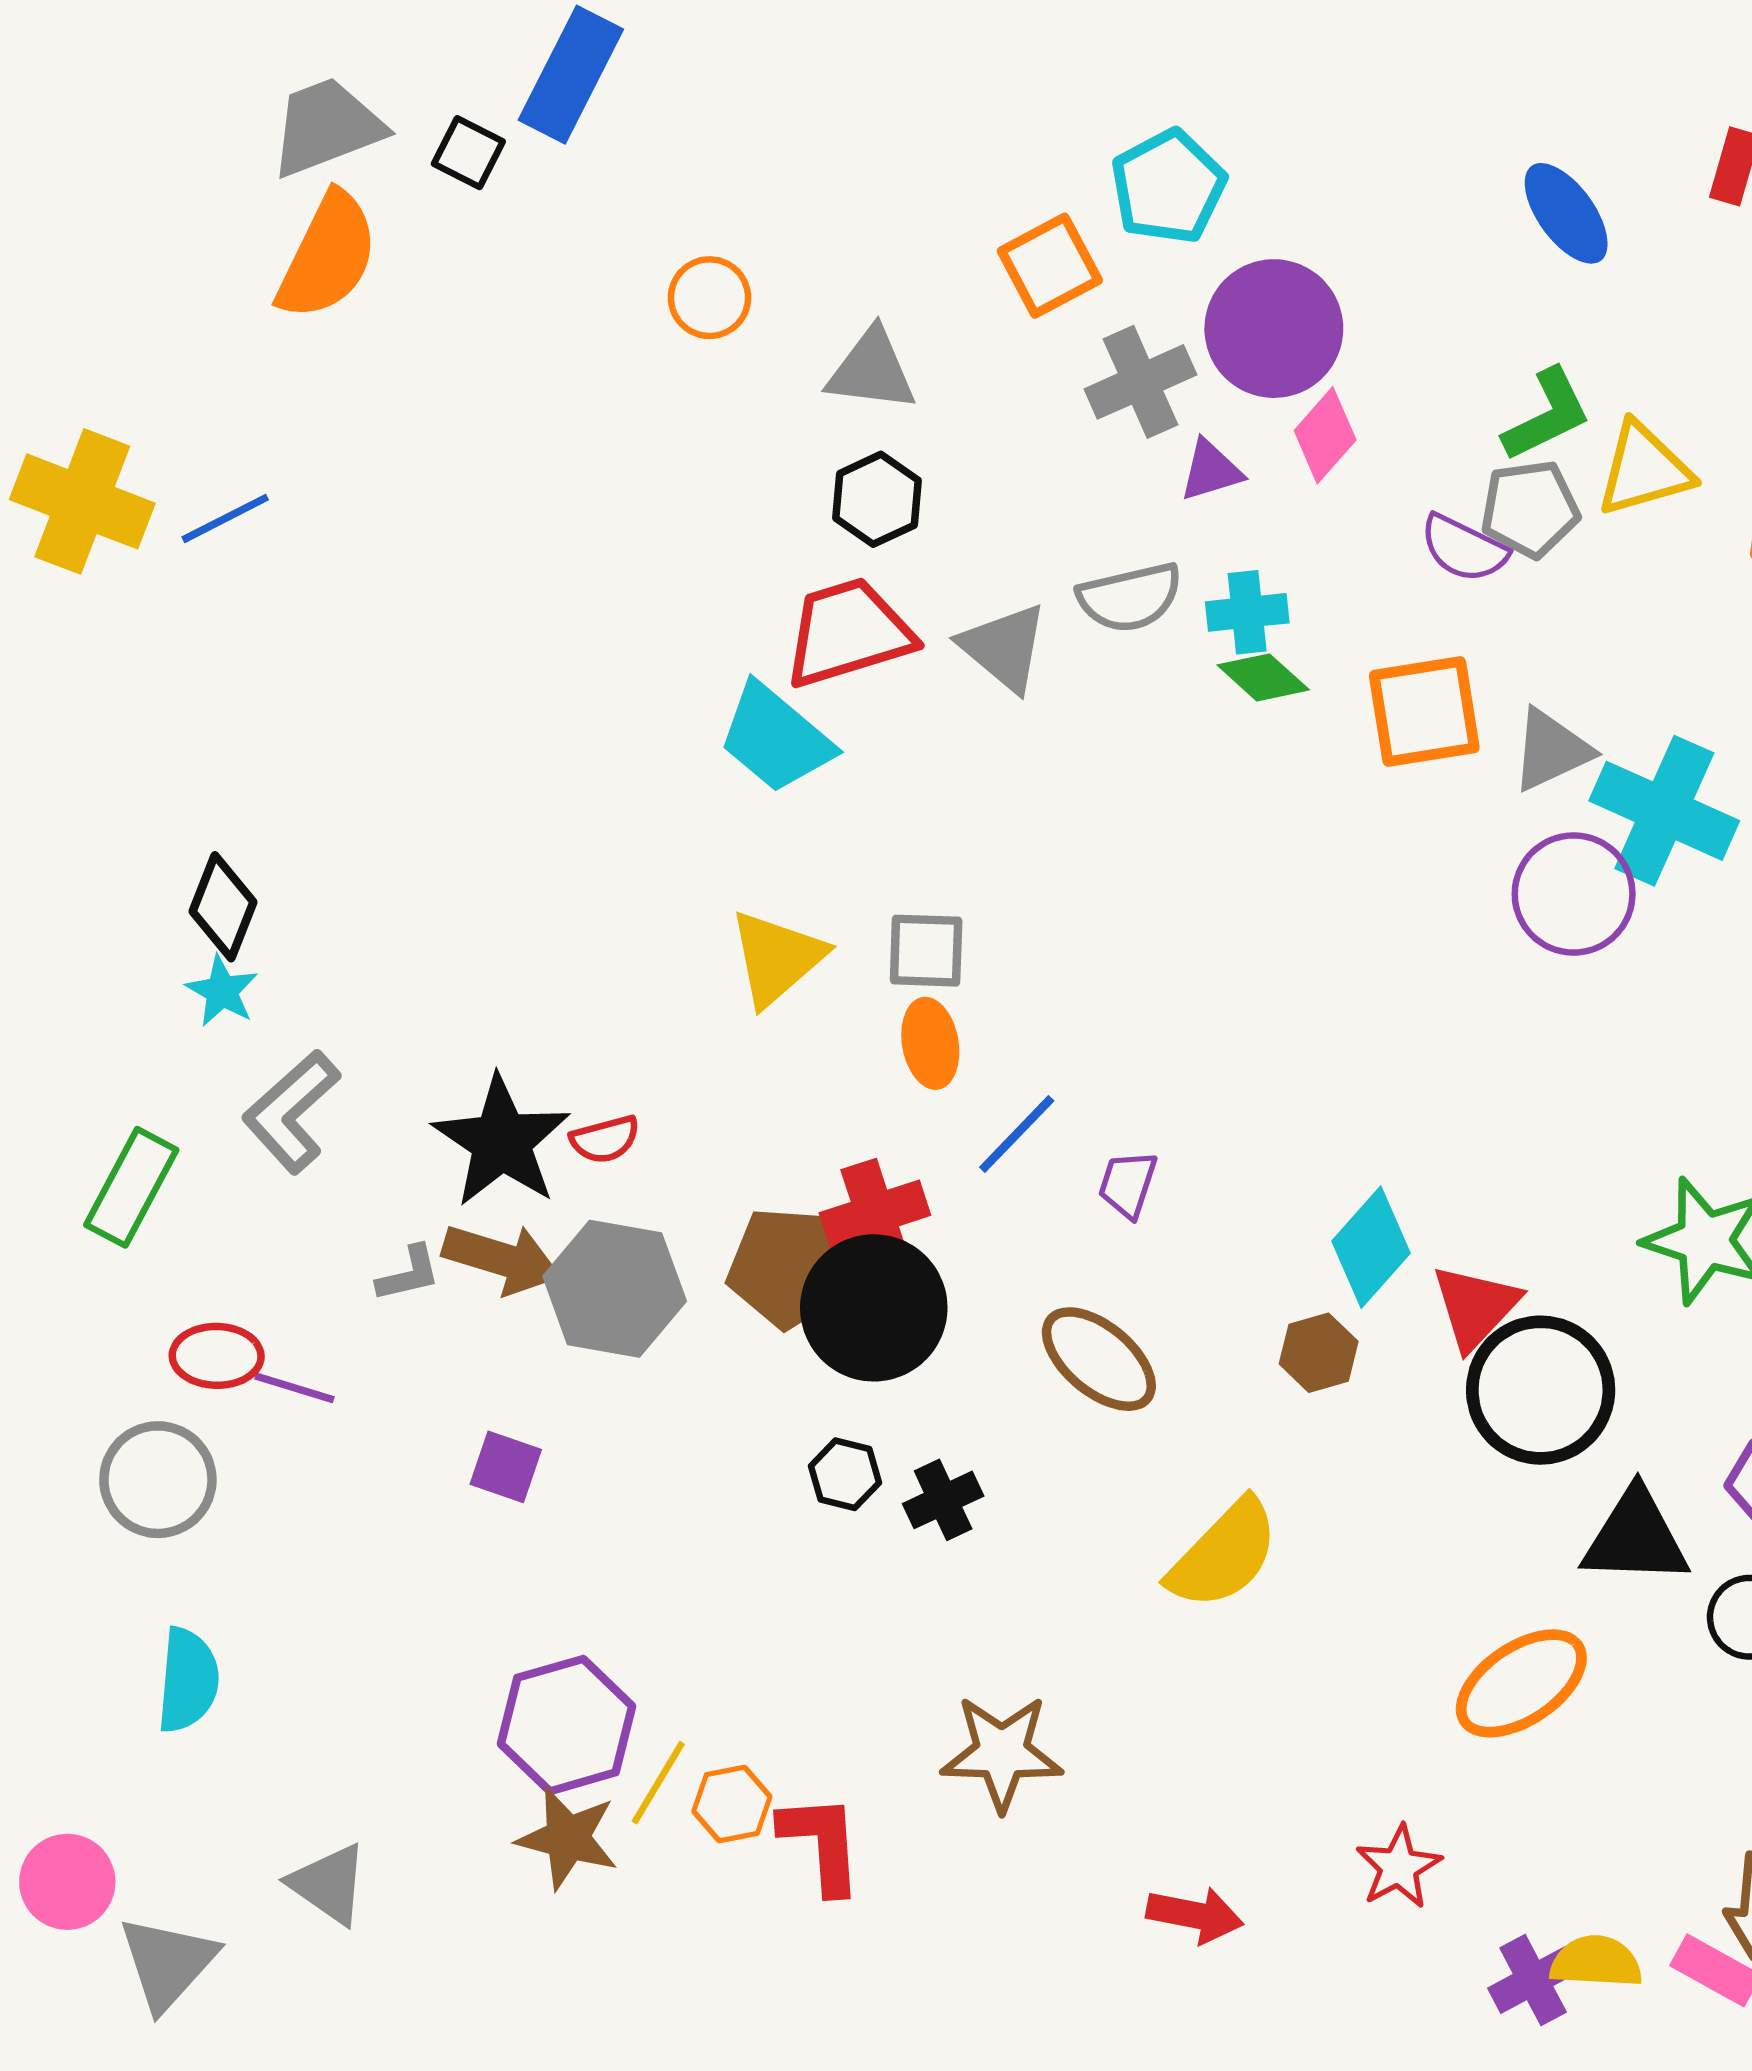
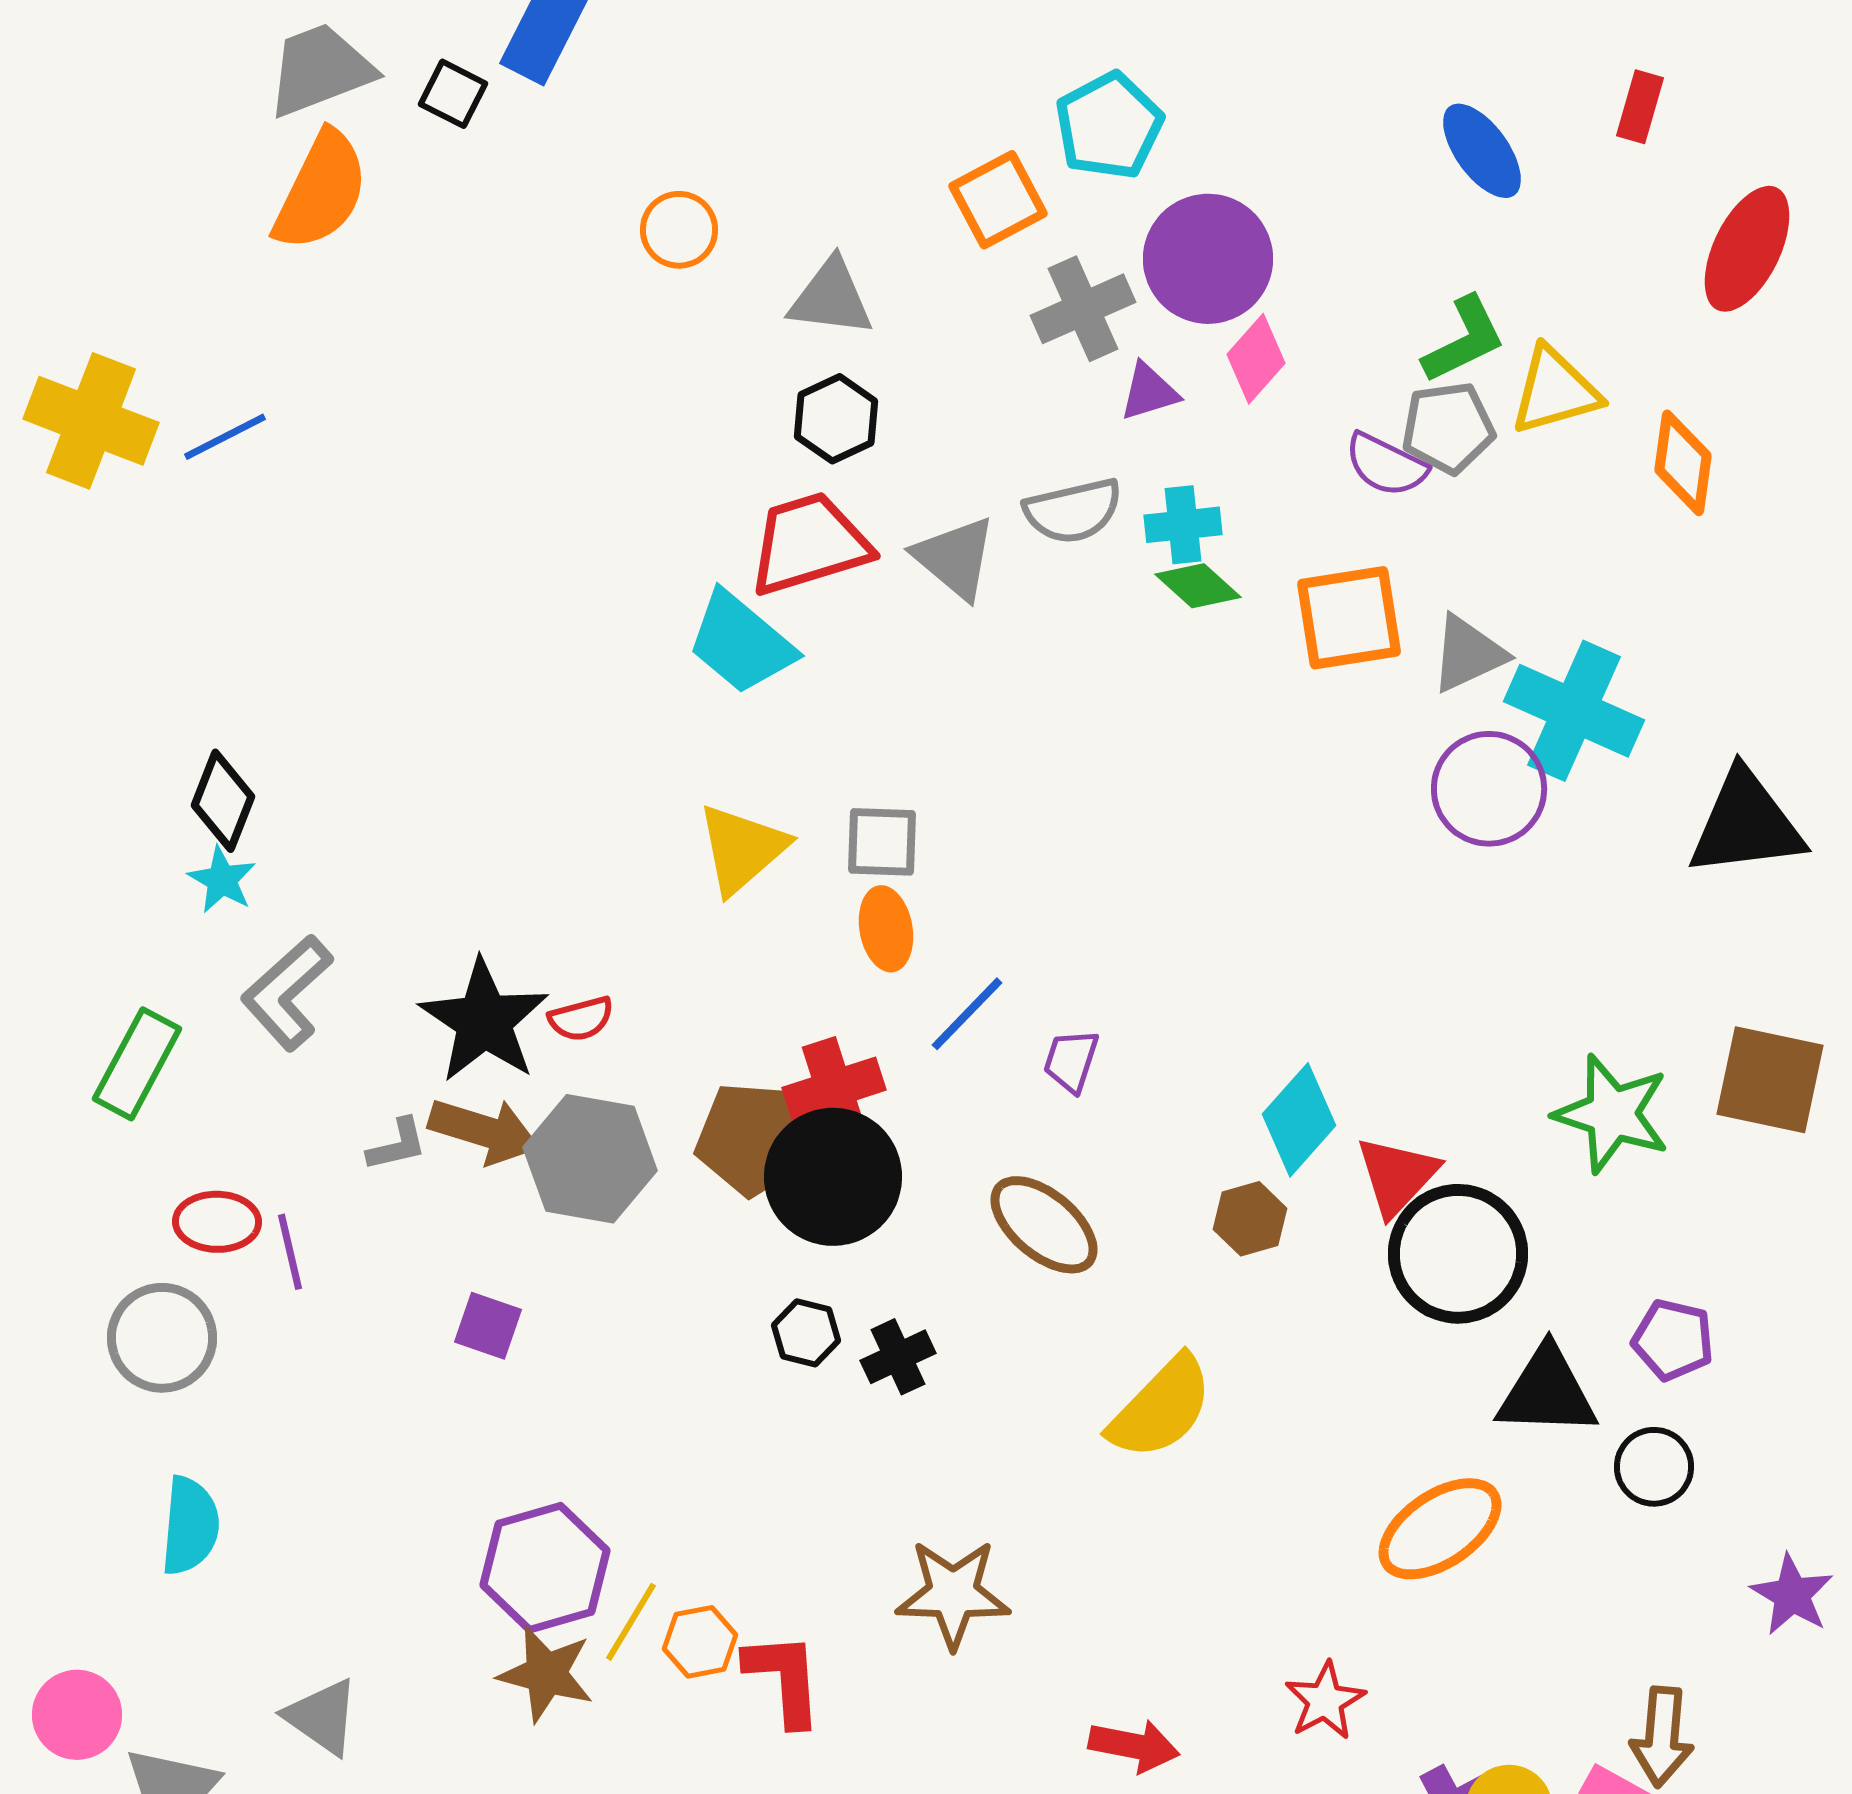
purple line: (295, 1388) -> (290, 1252), turned 60

